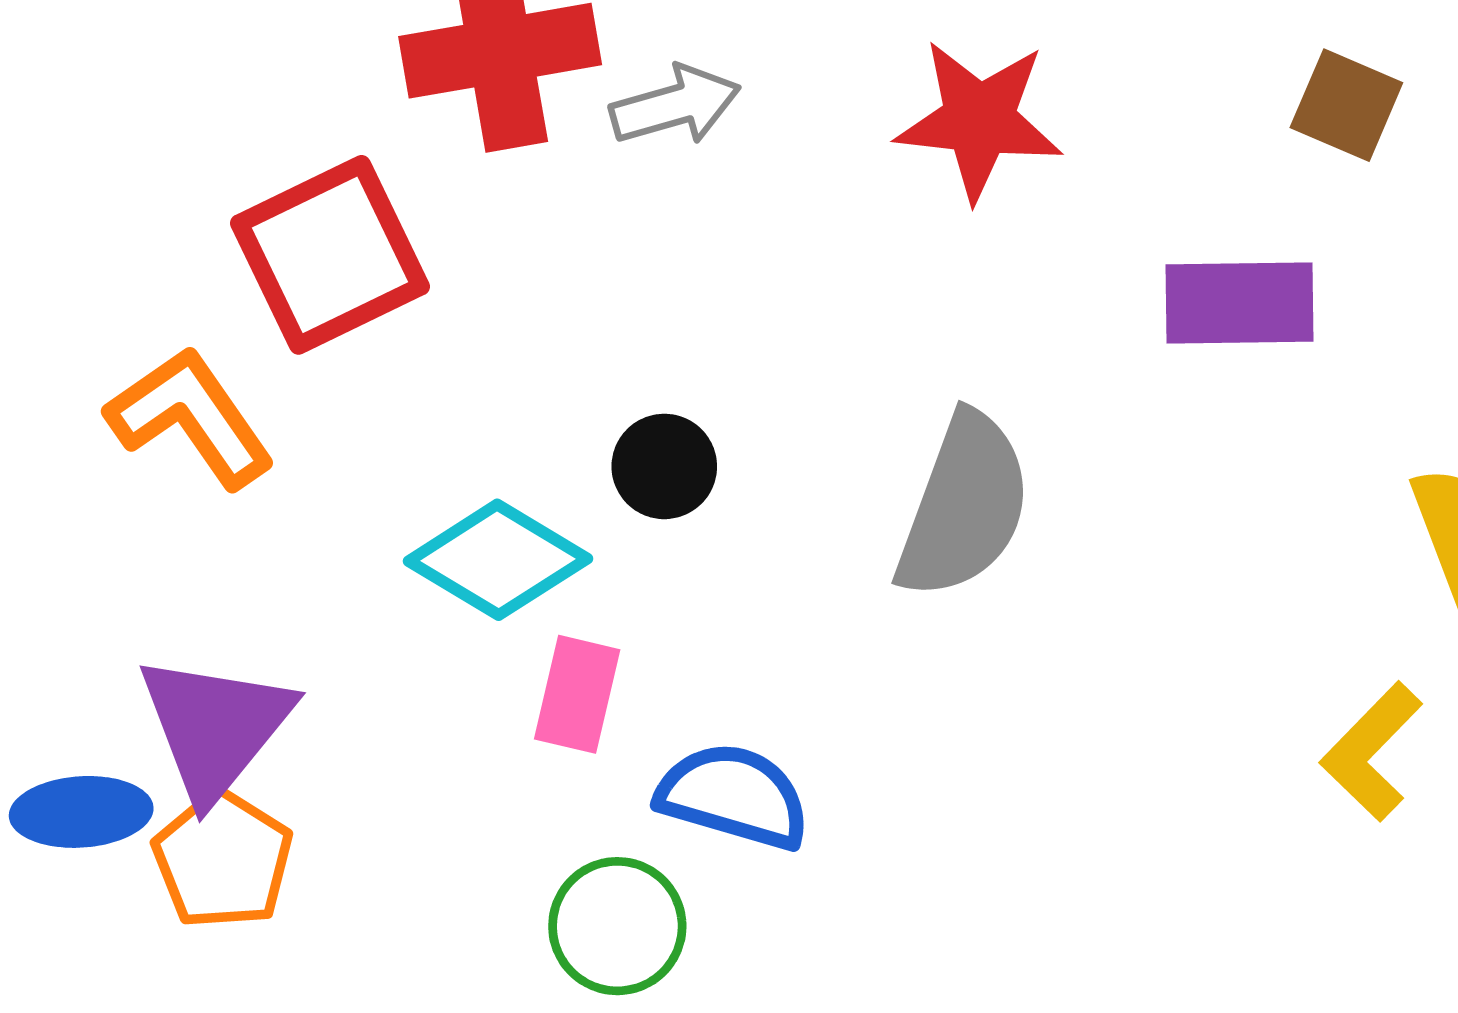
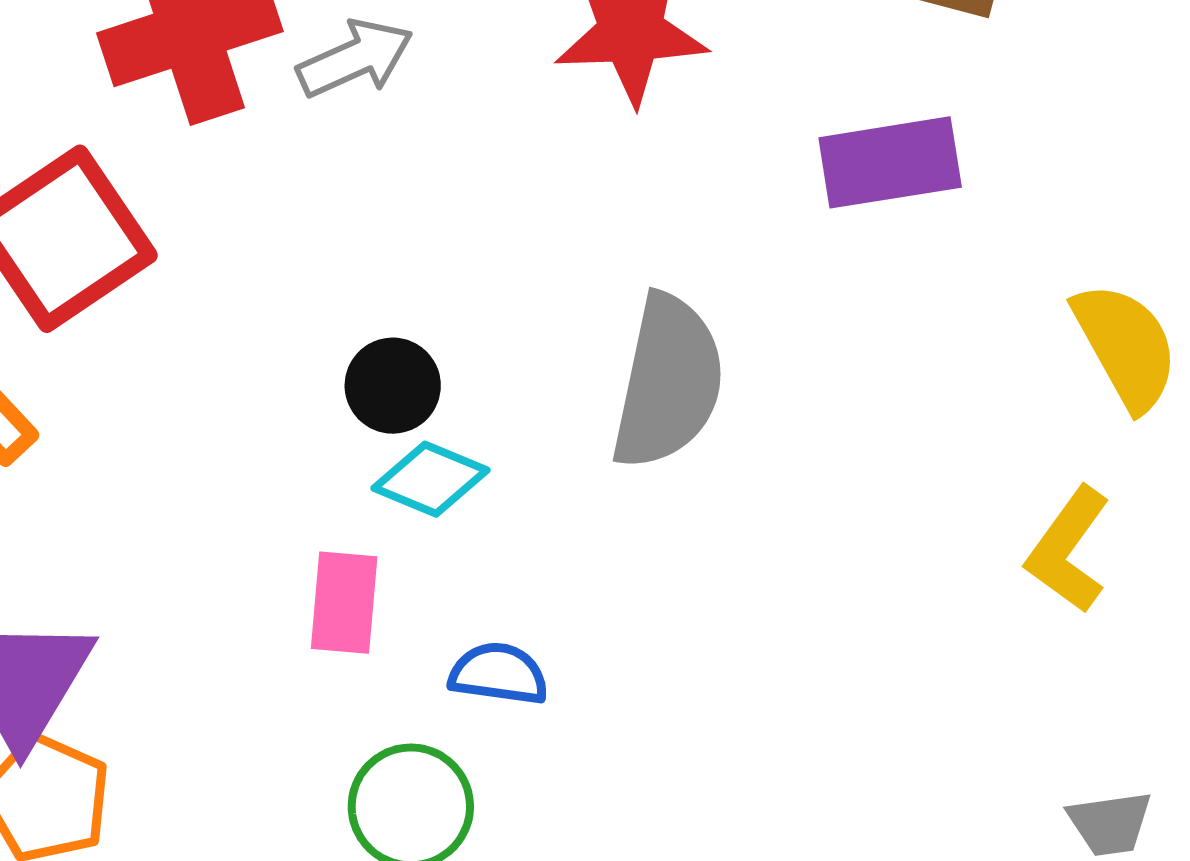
cyan diamond: (498, 560) -> (430, 479), moved, size x0.7
blue semicircle: (734, 796) -> (499, 674), size x0.7

